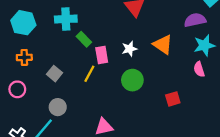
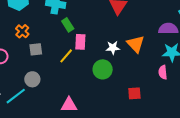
white star: (129, 49) -> (113, 48), moved
orange cross: (24, 57) -> (22, 31), moved, turned 32
gray square: (55, 74) -> (36, 49), turned 32

